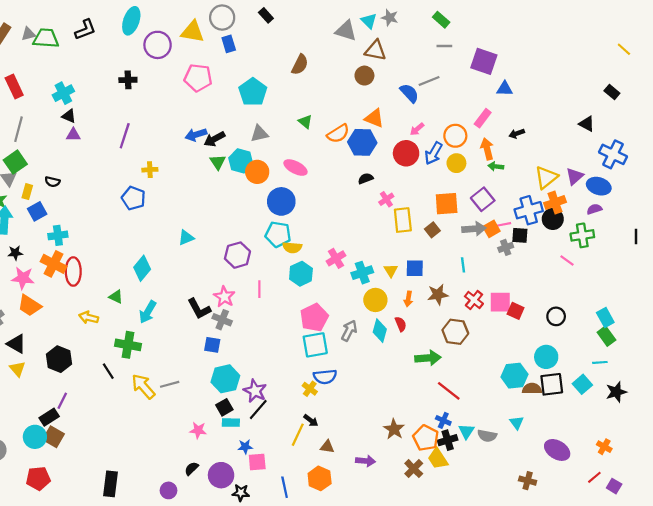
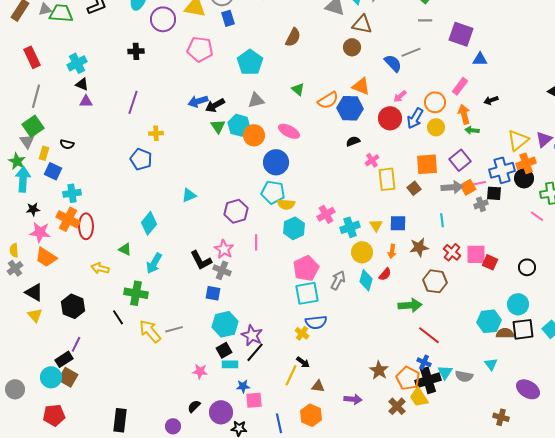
blue square: (37, 211) -> (53, 171), turned -36
red semicircle: (401, 324) -> (385, 274), turned 64
black cross: (448, 440) -> (428, 380), size x1.4

